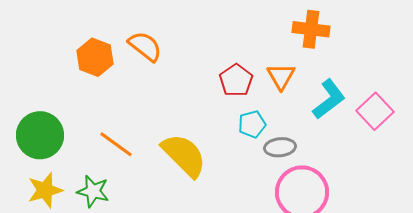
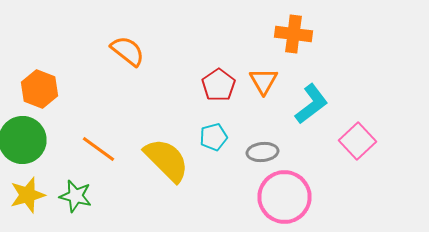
orange hexagon: (95, 57) -> (40, 89), moved
pink square: (375, 111) -> (358, 141), moved
cyan pentagon: (252, 124) -> (214, 137), moved

